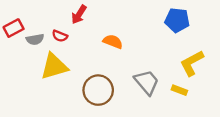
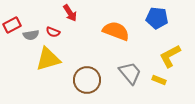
red arrow: (79, 15) -> (70, 13), turned -66
orange semicircle: (113, 42) -> (116, 31), moved, size x1.5

